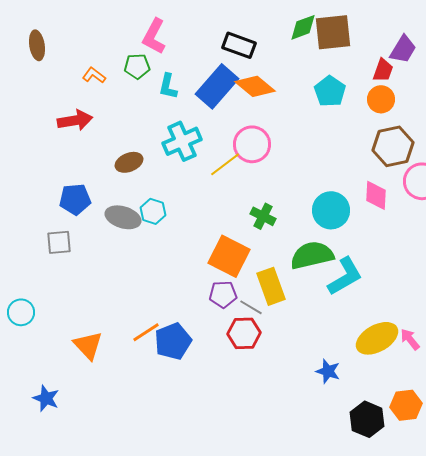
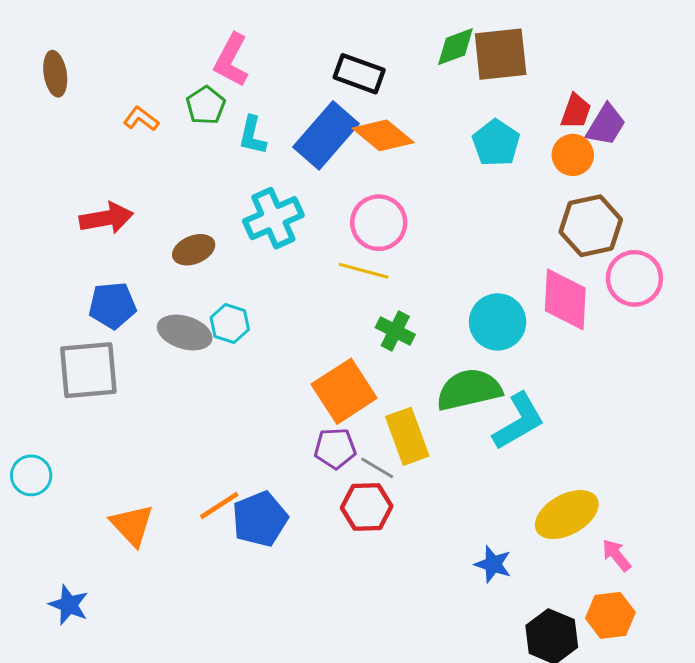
purple trapezoid: (403, 49) -> (606, 125), moved
green pentagon: (137, 66) -> (206, 105), turned -30
red arrow: (75, 120) -> (106, 218), moved
yellow line: (225, 164) -> (364, 271), moved, turned 52
pink diamond: (376, 195) -> (565, 299), size x1.4
gray square: (59, 242) -> (88, 370), size x1.6
orange square: (229, 256) -> (344, 391), turned 30
pink arrow: (410, 339) -> (616, 555), moved

